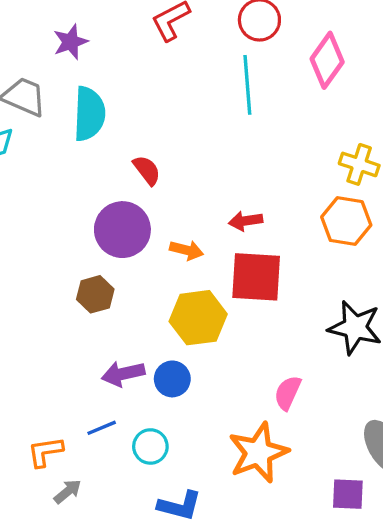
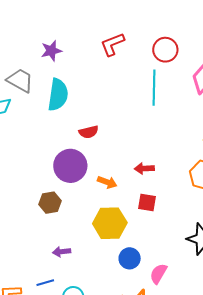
red semicircle: (147, 170) -> (89, 132), turned 108
red square: (256, 277) -> (147, 203), size x0.6
purple arrow: (123, 374) -> (62, 252), size x0.7
blue circle: (172, 379) -> (130, 258), moved

